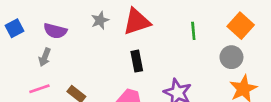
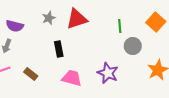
gray circle: (231, 57) -> (133, 46), moved
black rectangle: (137, 61) -> (59, 49), moved

